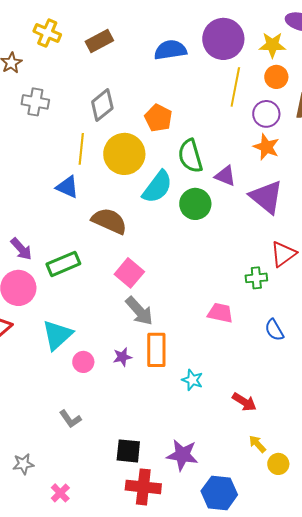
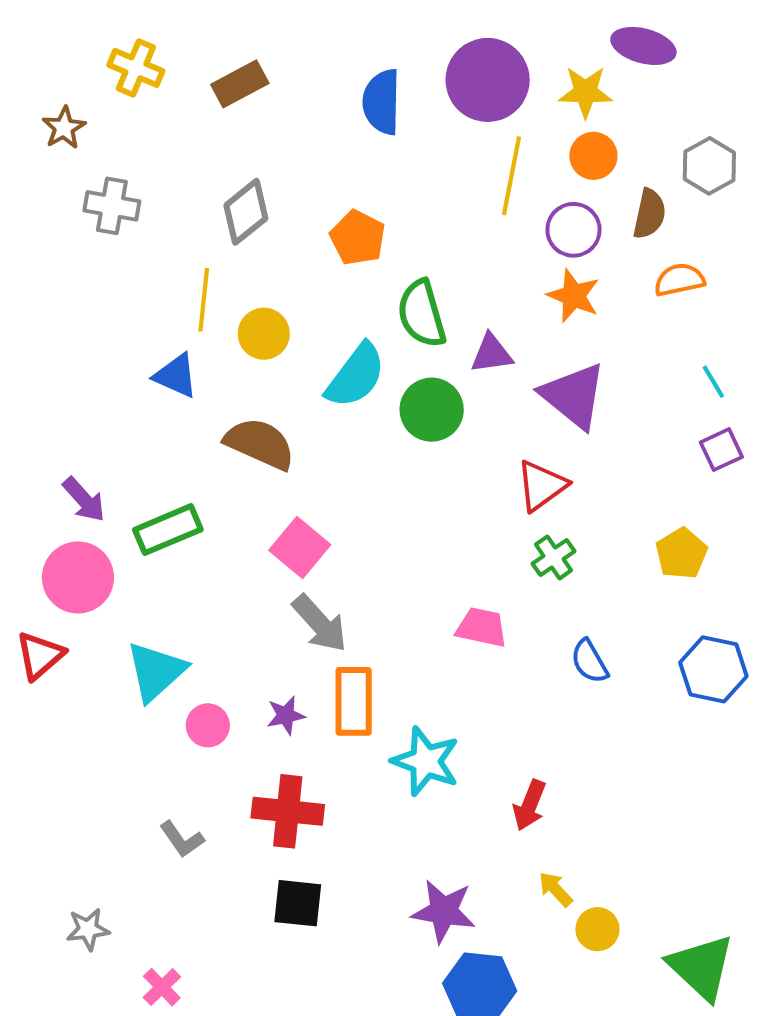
blue semicircle: (170, 50) -> (382, 102), turned -80
yellow circle: (124, 154) -> (264, 334), moved, size x0.6
purple triangle: (225, 176) -> (492, 354), turned -30
red triangle: (283, 254) -> (542, 486), moved
green cross: (256, 278) -> (554, 557), turned -30
cyan star: (192, 380) -> (426, 761), size x1.6
red arrow: (244, 402) -> (530, 805), turned 80
purple star: (182, 455) -> (444, 911), moved
red cross: (143, 487) -> (288, 811), moved

